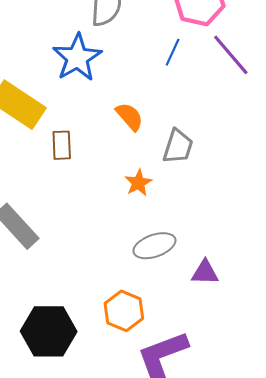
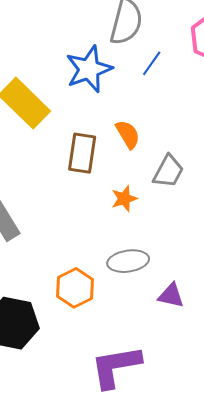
blue line: (173, 52) -> (152, 63), moved
brown rectangle: (62, 145) -> (82, 153), moved, size x1.4
orange hexagon: (124, 311) -> (75, 288), moved

